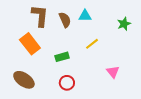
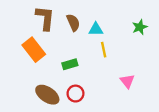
cyan triangle: (85, 16) -> (96, 29), moved
yellow line: (92, 44) -> (104, 50), turned -64
brown ellipse: (24, 80) -> (47, 95), moved

